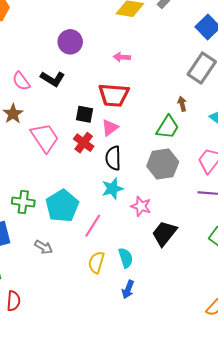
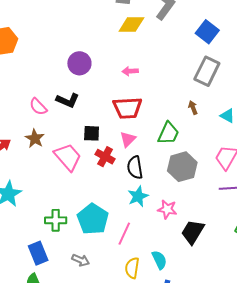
black square: (84, 114) -> (92, 133), moved
green trapezoid: (168, 127) -> (168, 133), moved

